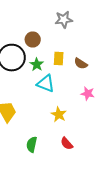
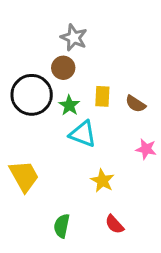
gray star: (64, 20) -> (74, 38), moved, turned 30

